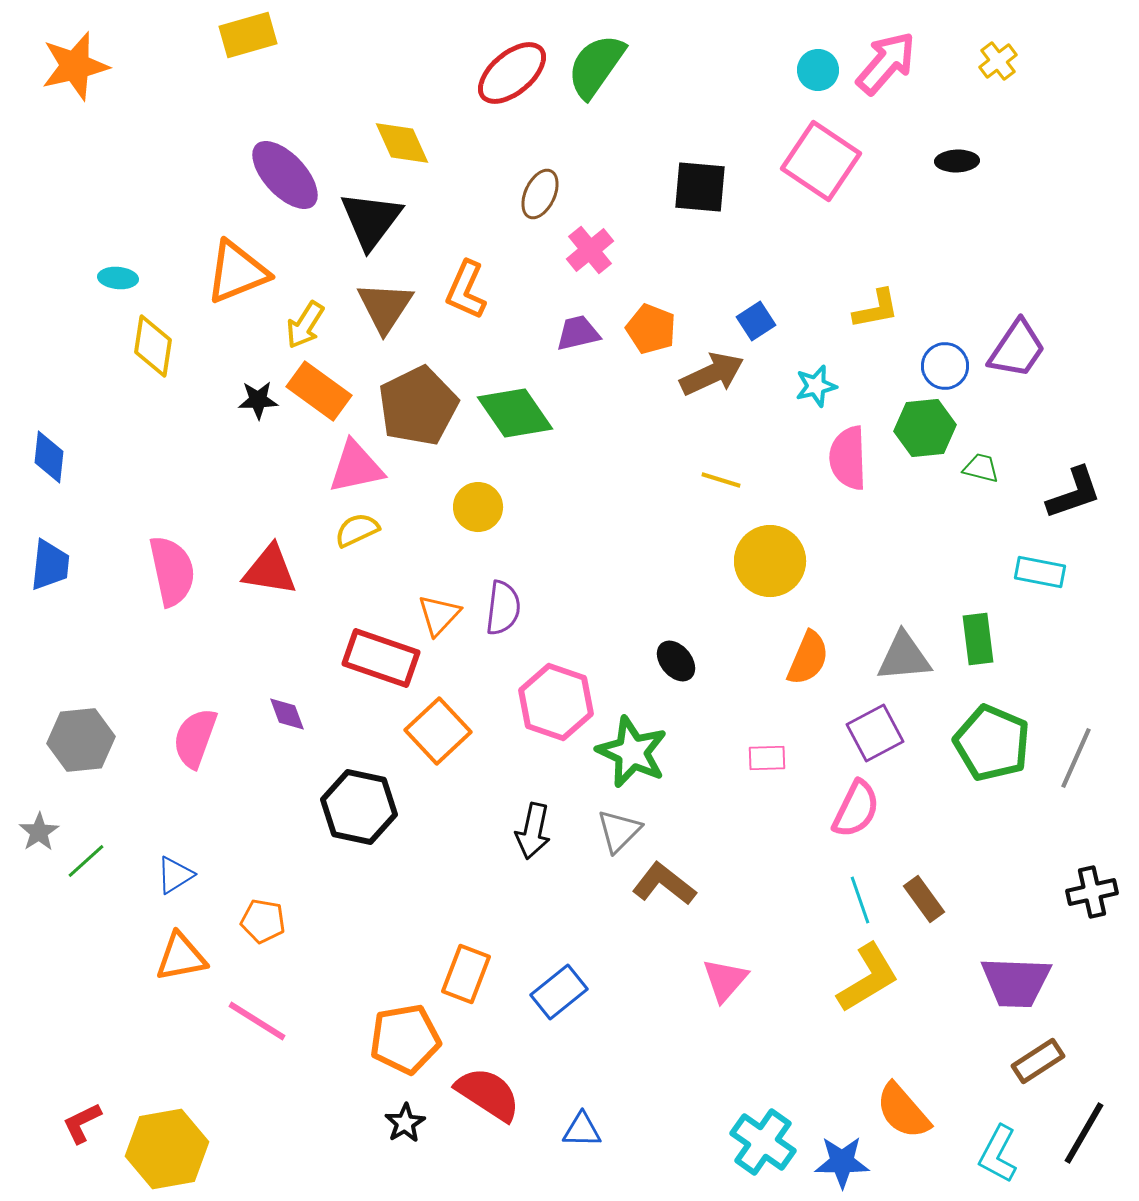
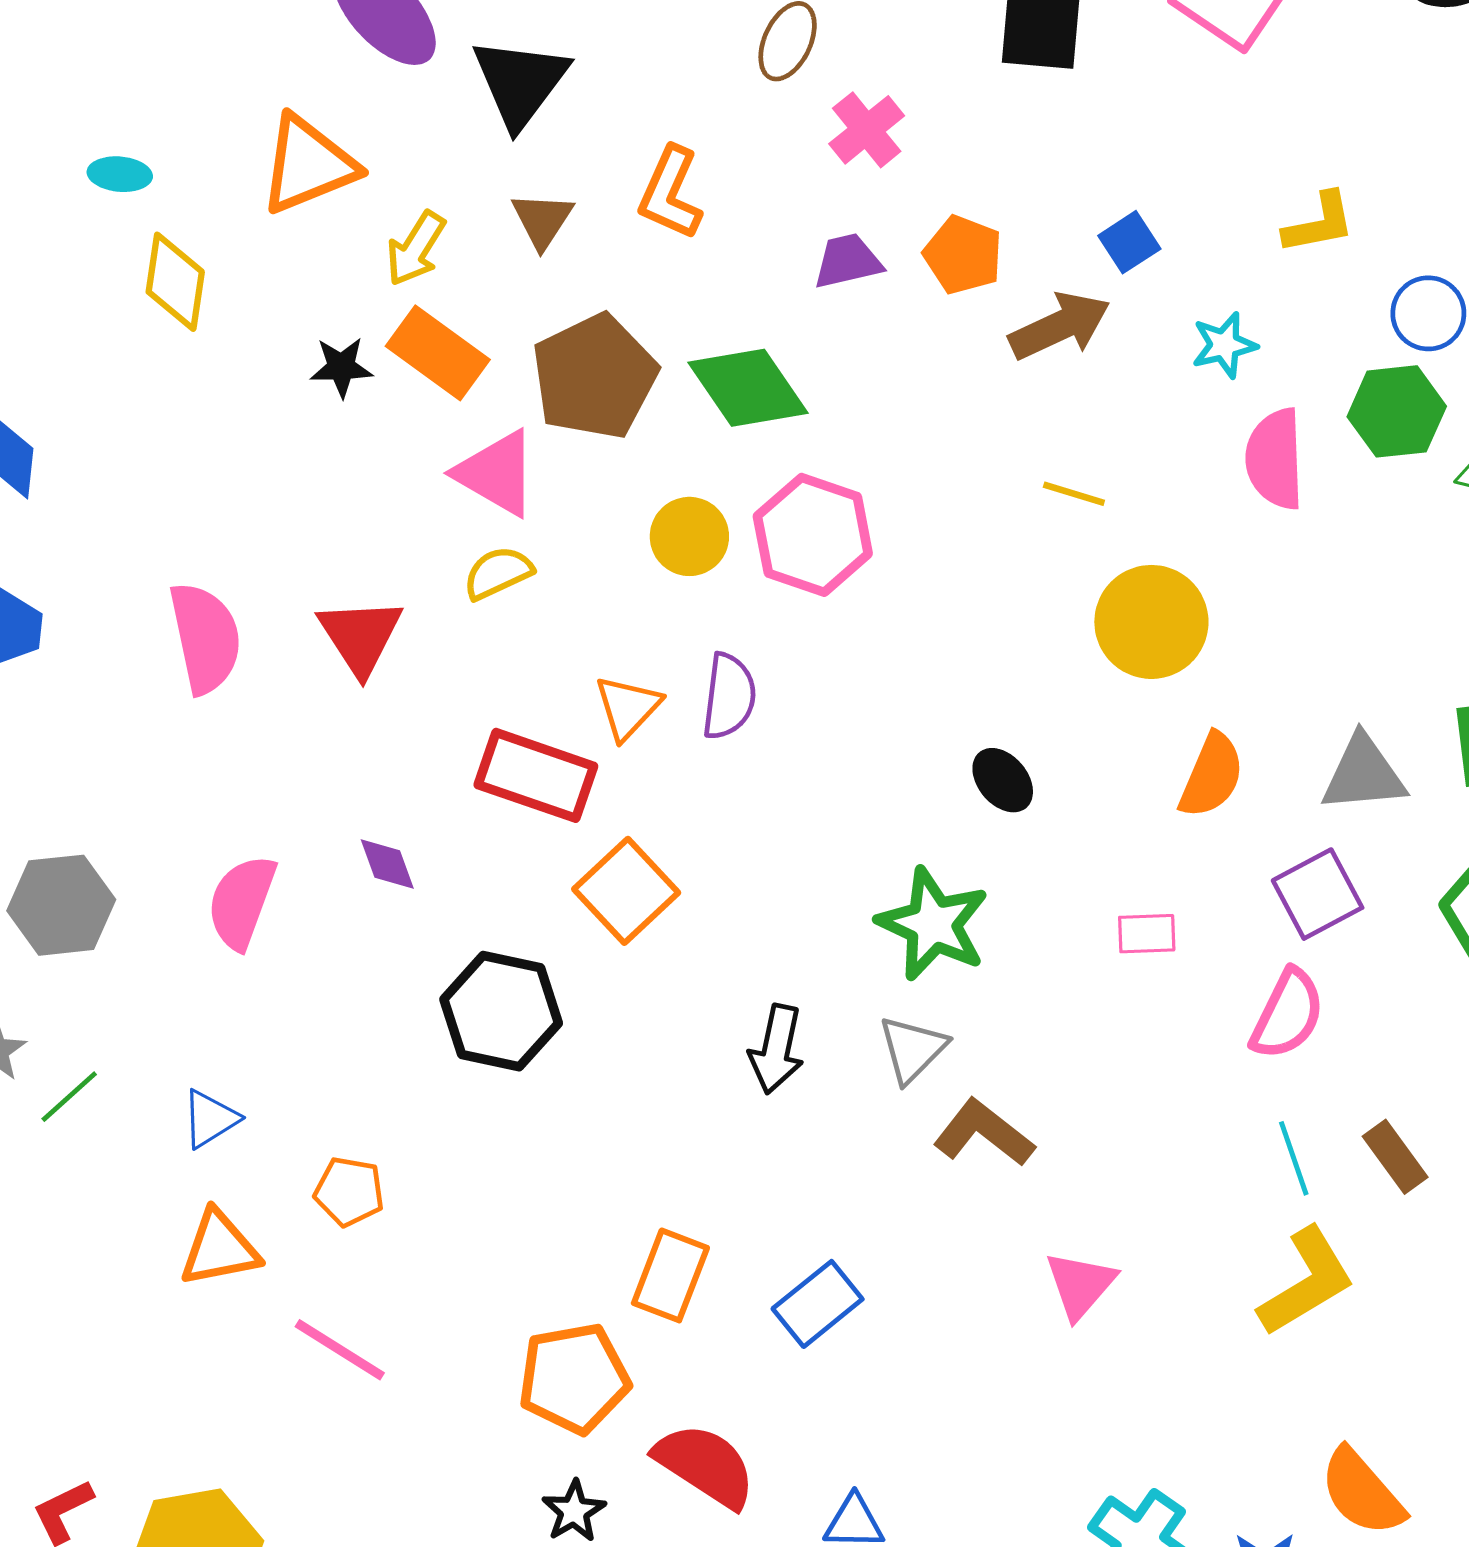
brown triangle: (385, 307) -> (542, 220), size x0.7
pink triangle: (356, 467) -> (496, 473), turned 42
red triangle: (270, 570) -> (360, 636), turned 48
pink hexagon: (556, 702) -> (813, 535), moved

